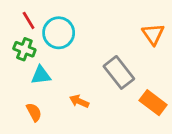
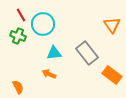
cyan triangle: (41, 75) -> (54, 53), moved
orange arrow: (79, 101) -> (49, 74), moved
orange semicircle: (34, 112) -> (18, 87), moved

